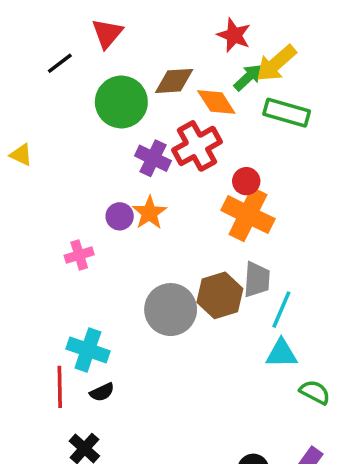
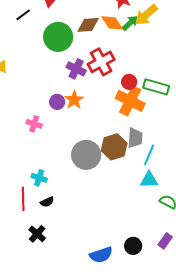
orange diamond: (216, 102) -> (112, 23), moved
green rectangle: (287, 113) -> (156, 87), moved
pink cross: (79, 255) -> (34, 124), turned 35
cyan cross: (88, 350) -> (39, 178), size x0.7

